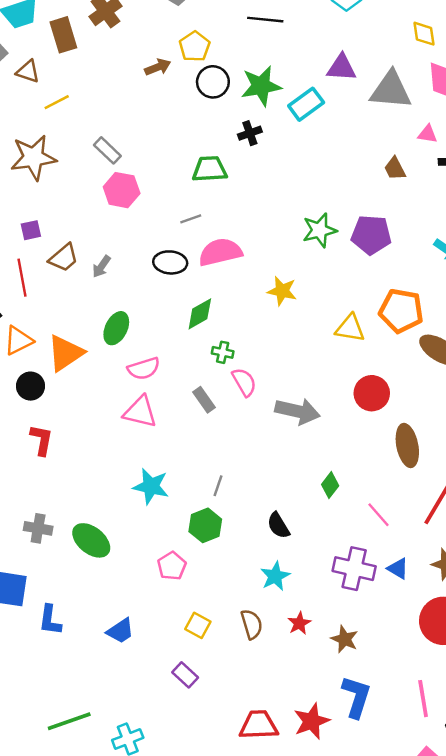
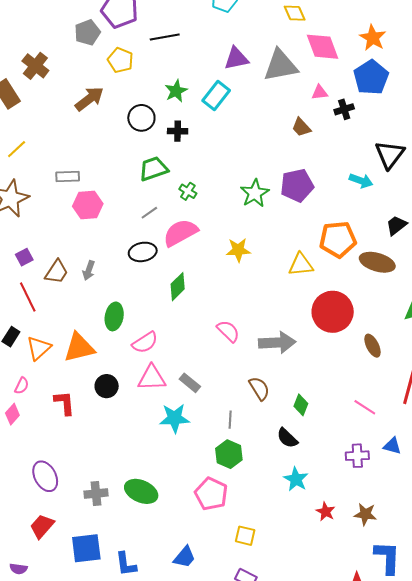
yellow pentagon: (195, 47) -> (120, 60), moved
brown arrow: (158, 67) -> (89, 99), size x1.4
black circle: (213, 82) -> (141, 118), moved
green star: (261, 86) -> (176, 91), size x0.7
black cross: (250, 133) -> (178, 131), turned 36
gray rectangle: (107, 150) -> (68, 176), turned -30
green cross: (223, 352) -> (188, 191), moved, turned 36
orange triangle: (65, 353) -> (79, 347), turned 36
black circle: (30, 386) -> (107, 386), moved
red circle: (372, 393) -> (333, 312), size x1.4
gray rectangle: (204, 400) -> (190, 383), moved
red L-shape: (41, 440) -> (64, 403), moved
brown ellipse: (407, 446) -> (373, 346), size x0.7
green diamond: (330, 485) -> (301, 405), moved
cyan star: (151, 486) -> (175, 418), moved
pink pentagon: (172, 566) -> (211, 494), size x1.4
purple cross: (354, 569) -> (357, 456), size x0.7
brown semicircle: (252, 624) -> (259, 388), moved

